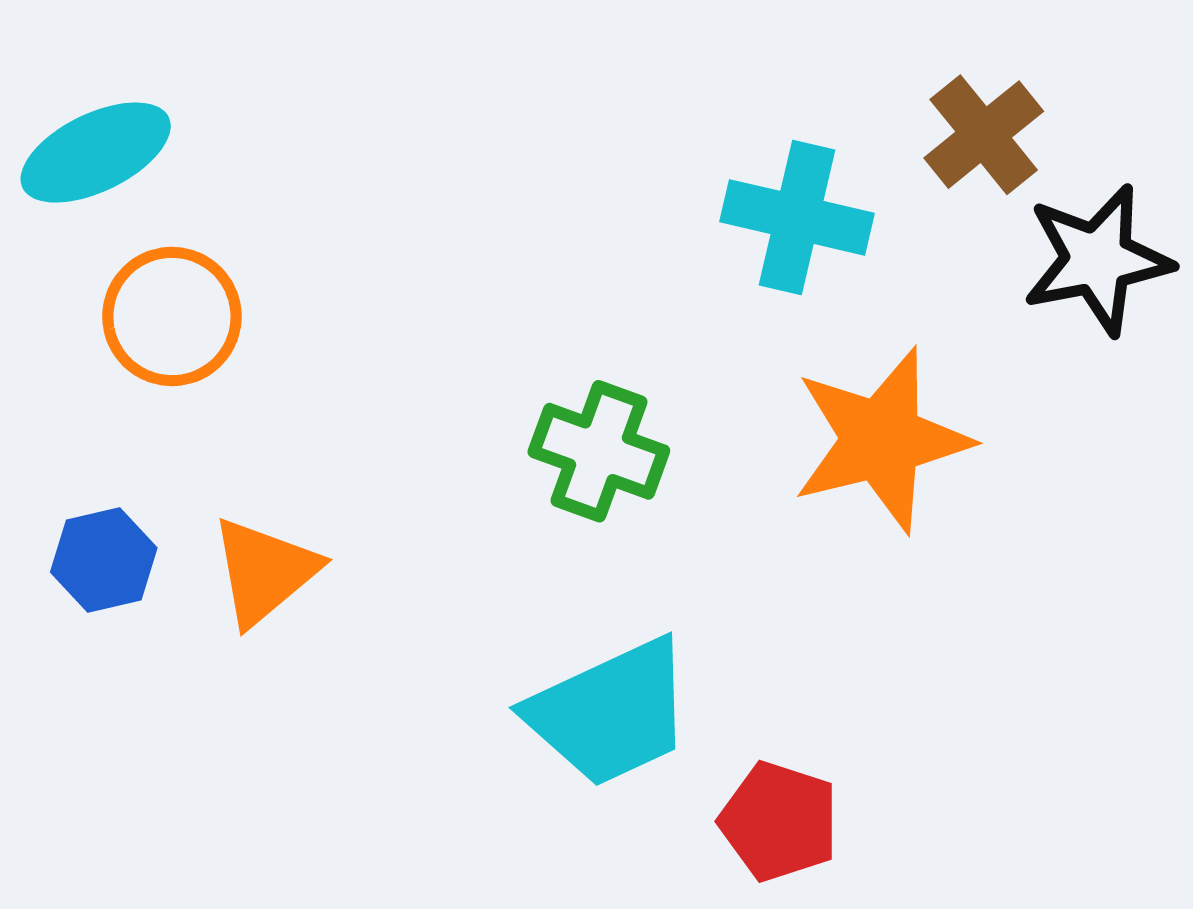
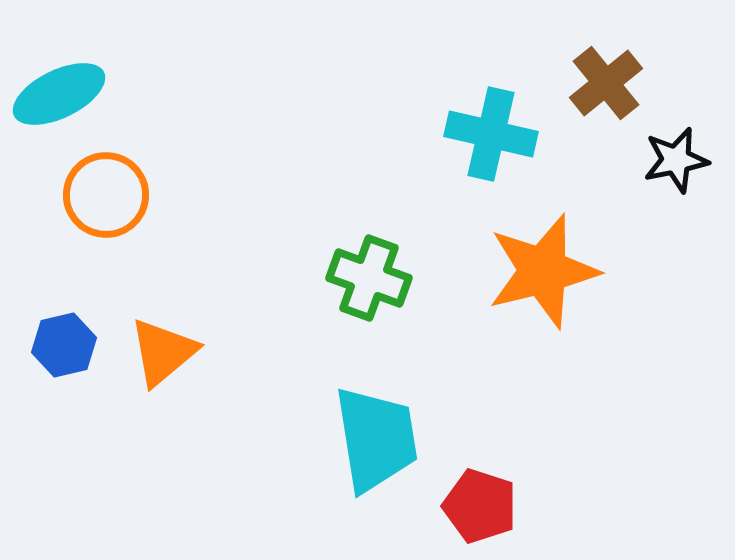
black star: (1097, 260) -> (676, 160), size x0.7
cyan trapezoid: (610, 713) -> (376, 439), turned -74

